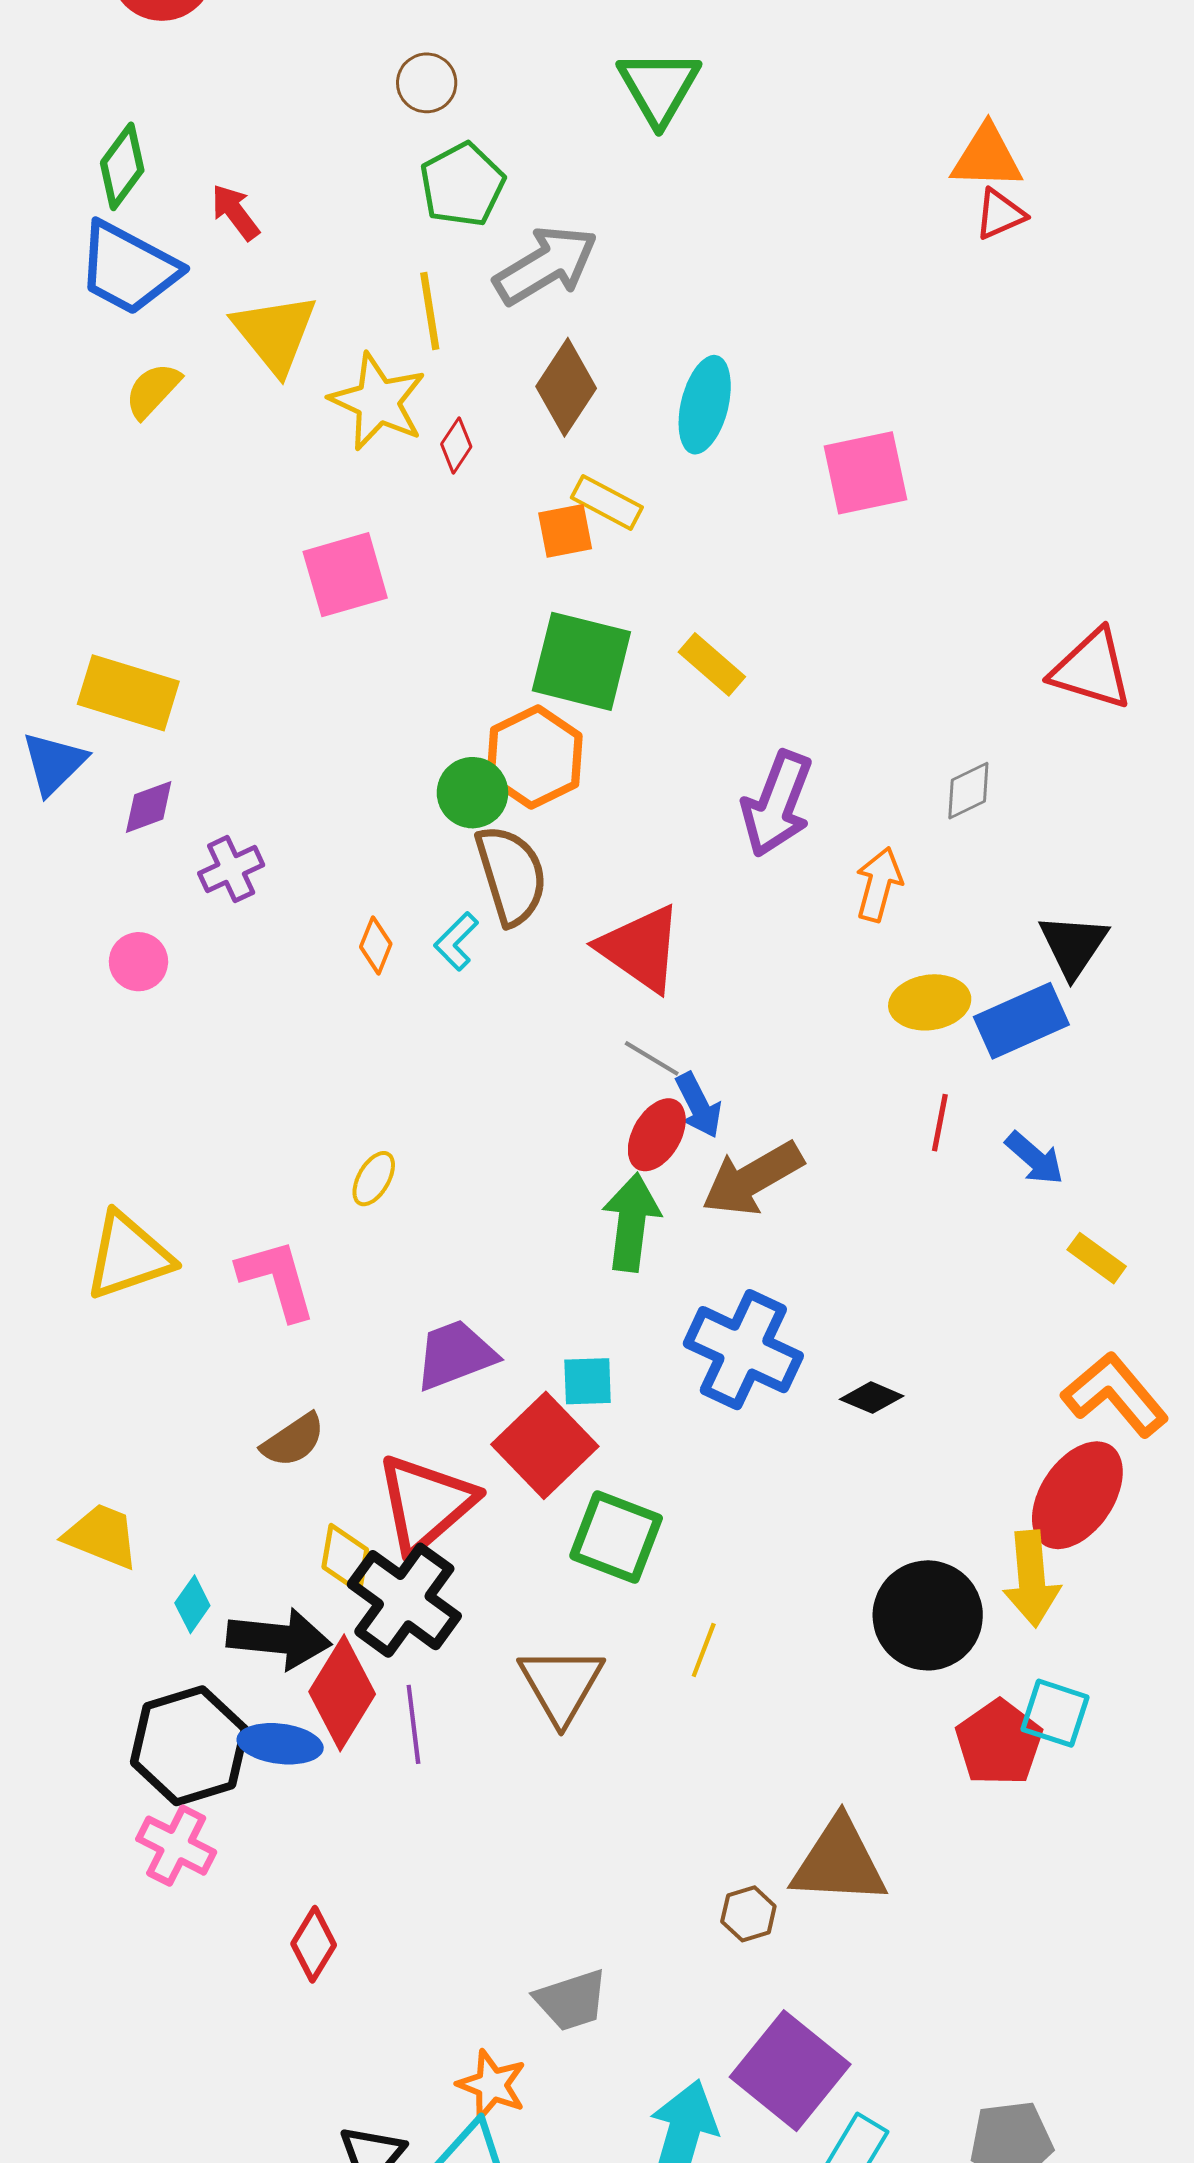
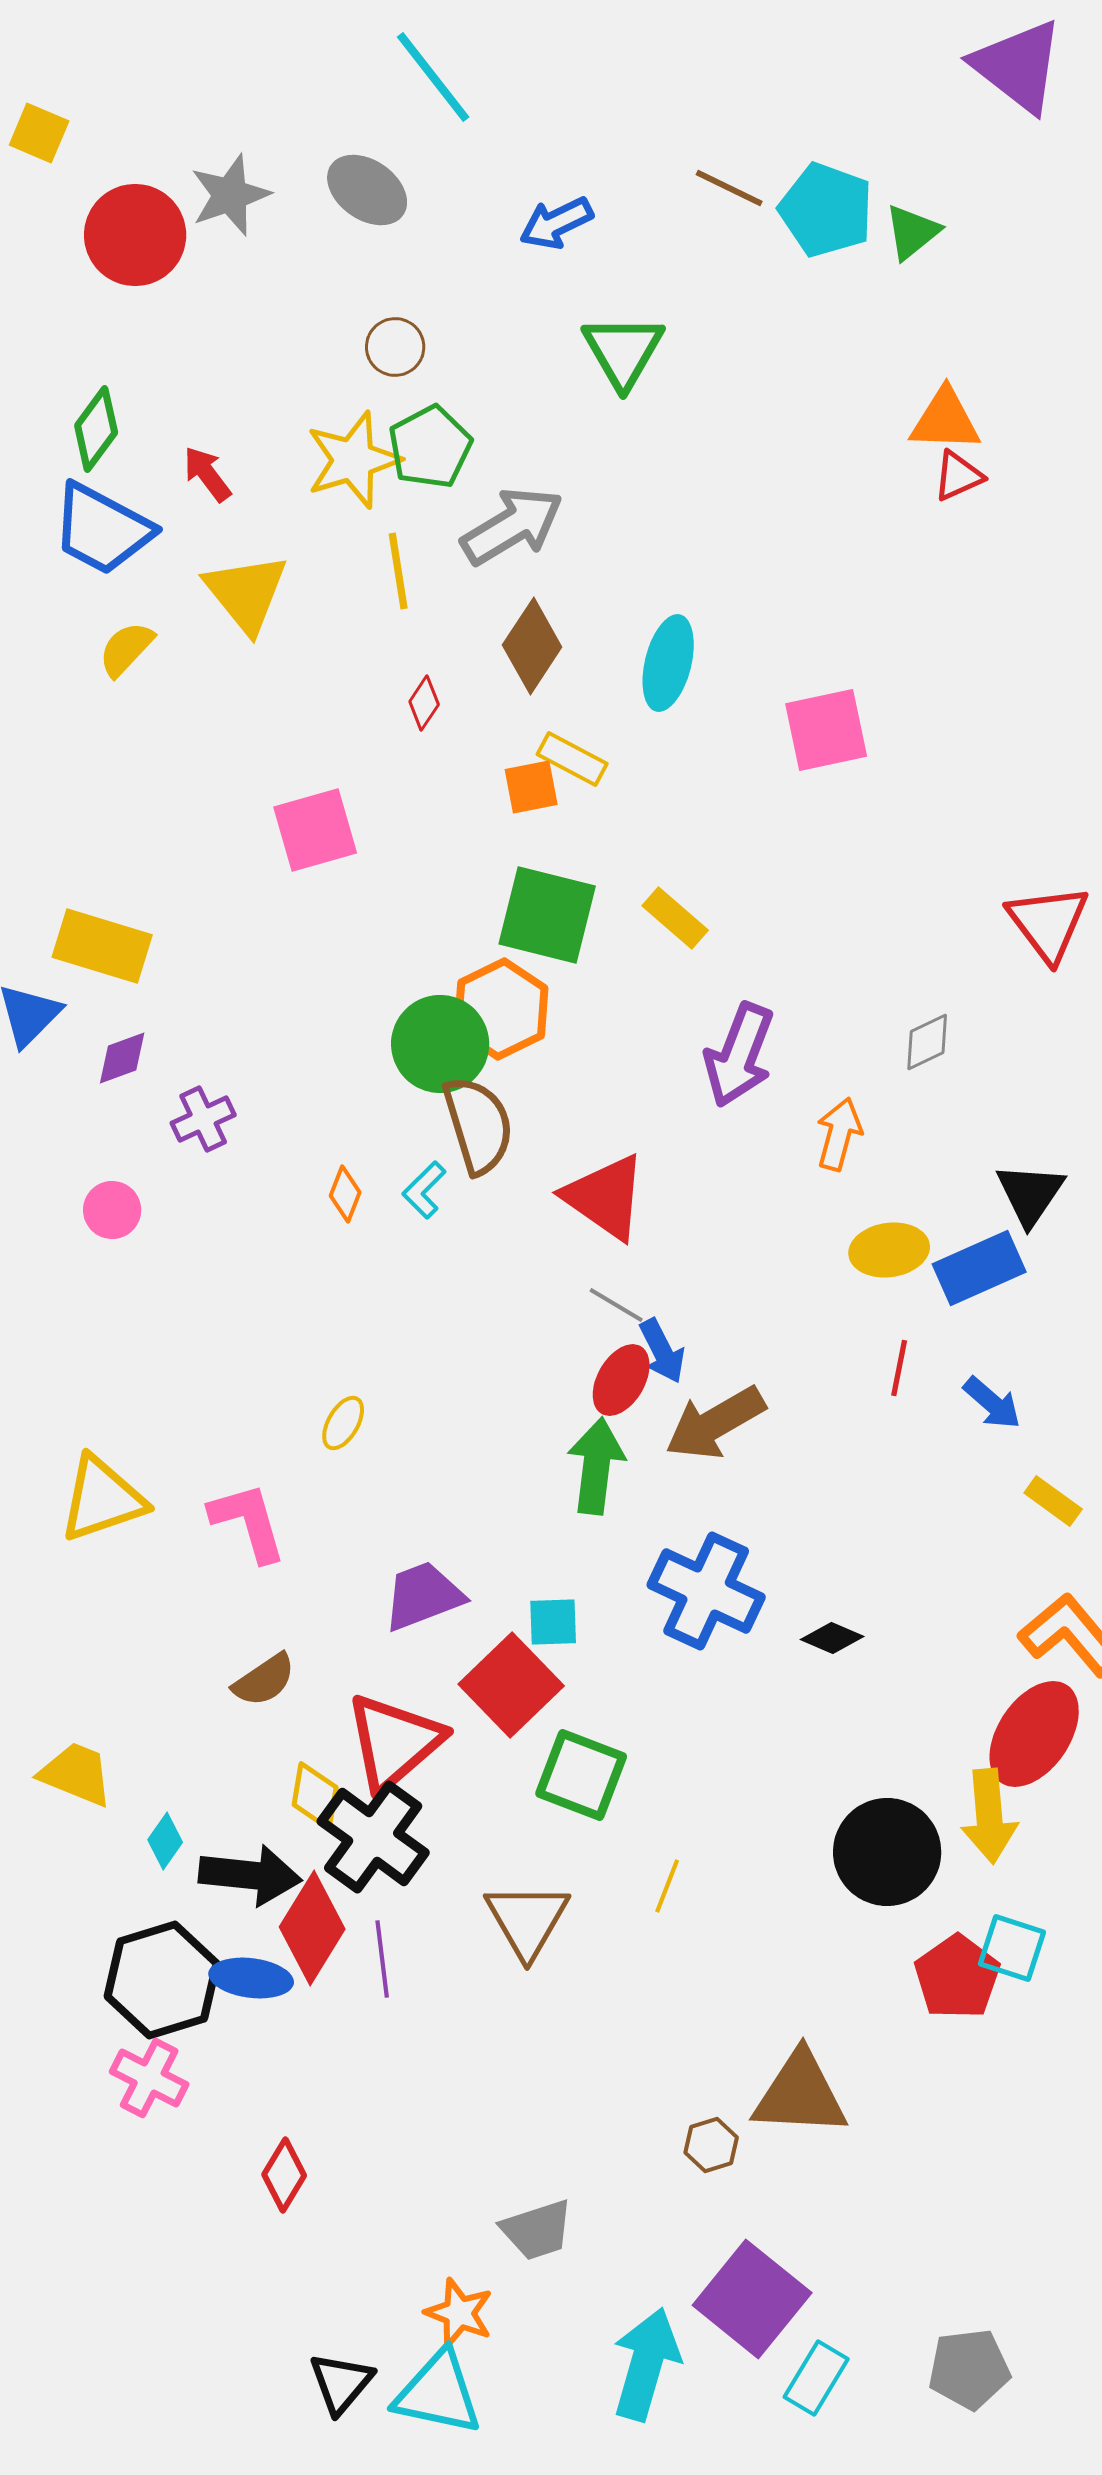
yellow star: (378, 402) -> (353, 460), moved, turned 30
red triangle: (1092, 669) -> (1048, 923), turned 36
green circle: (472, 793) -> (440, 1044), size x1.4

